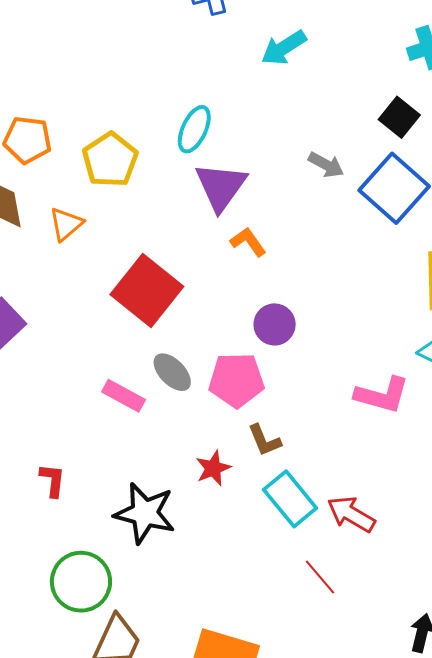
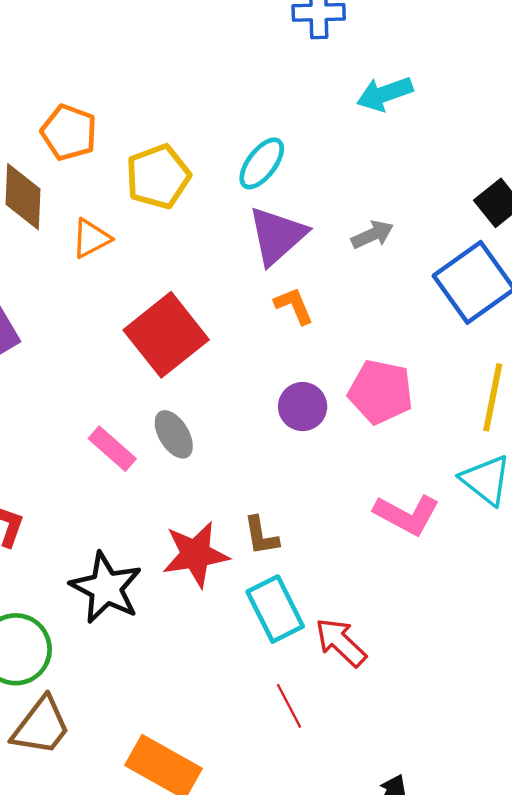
gray arrow: (326, 165) -> (372, 235), moved, turned -66
pink pentagon: (236, 380) -> (381, 392), moved
red star: (213, 468) -> (196, 554), size x1.6

